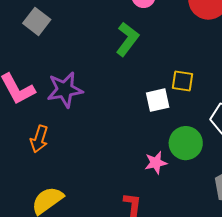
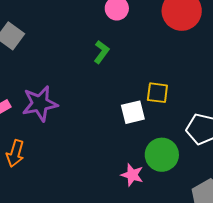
green L-shape: (127, 39) -> (101, 52), size x0.7
pink star: (156, 163) -> (132, 175), turned 30

